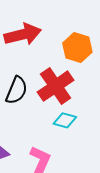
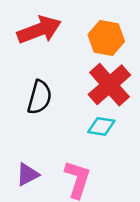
red cross: (56, 86) -> (109, 85), moved

